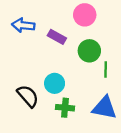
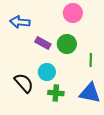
purple rectangle: (57, 37) -> (43, 43), moved
green circle: (89, 51) -> (67, 44), moved

